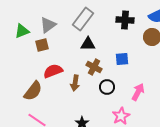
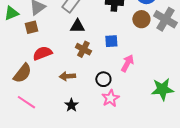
brown arrow: (75, 83) -> (67, 76), moved, turned 77
black circle: (107, 87) -> (103, 79), moved
pink arrow: (138, 92) -> (127, 63), moved

